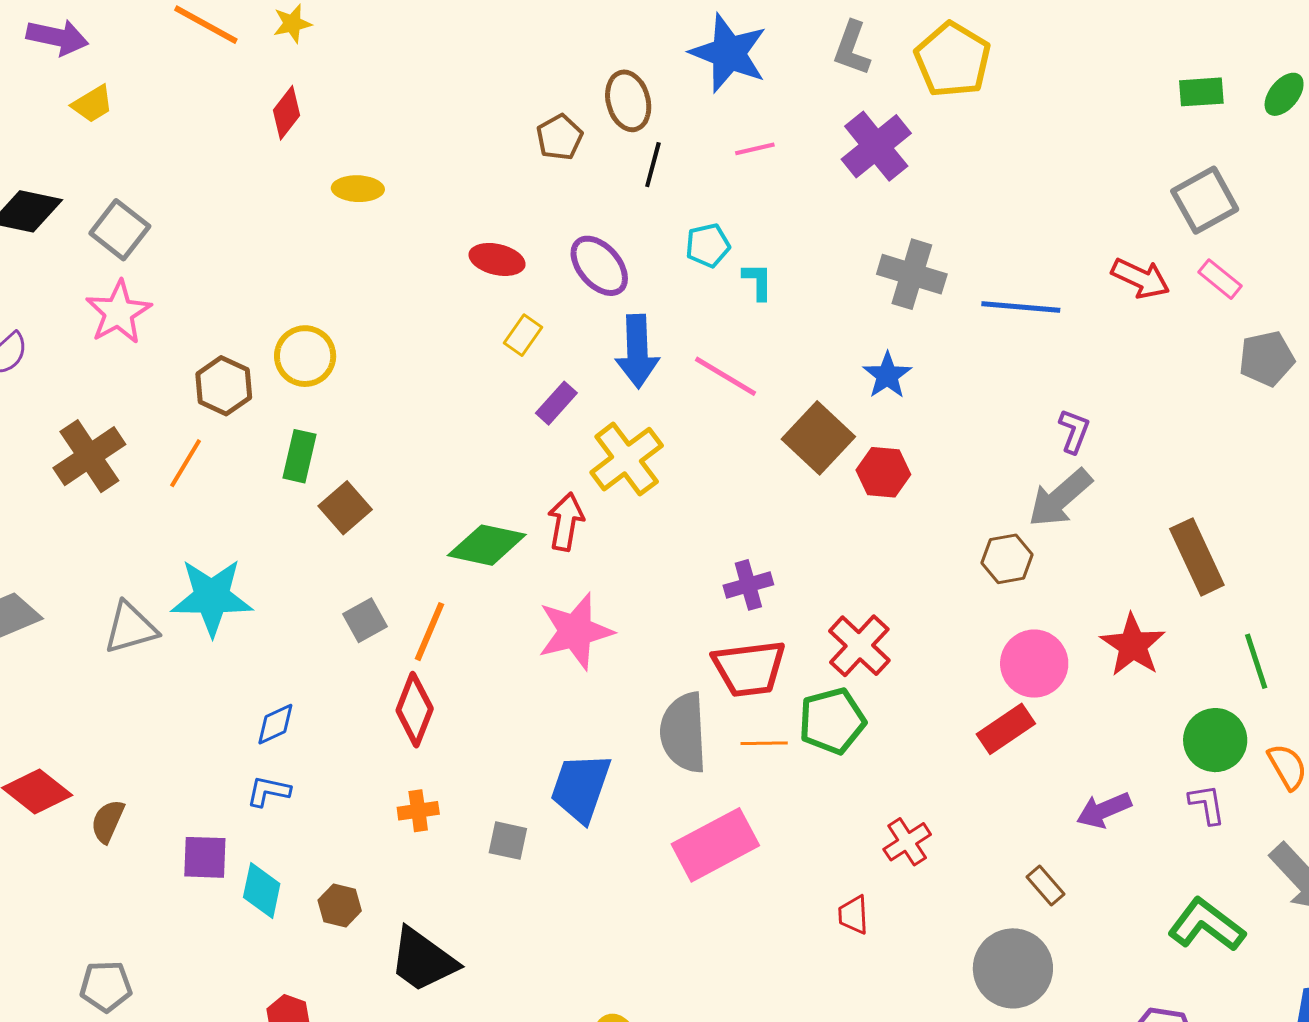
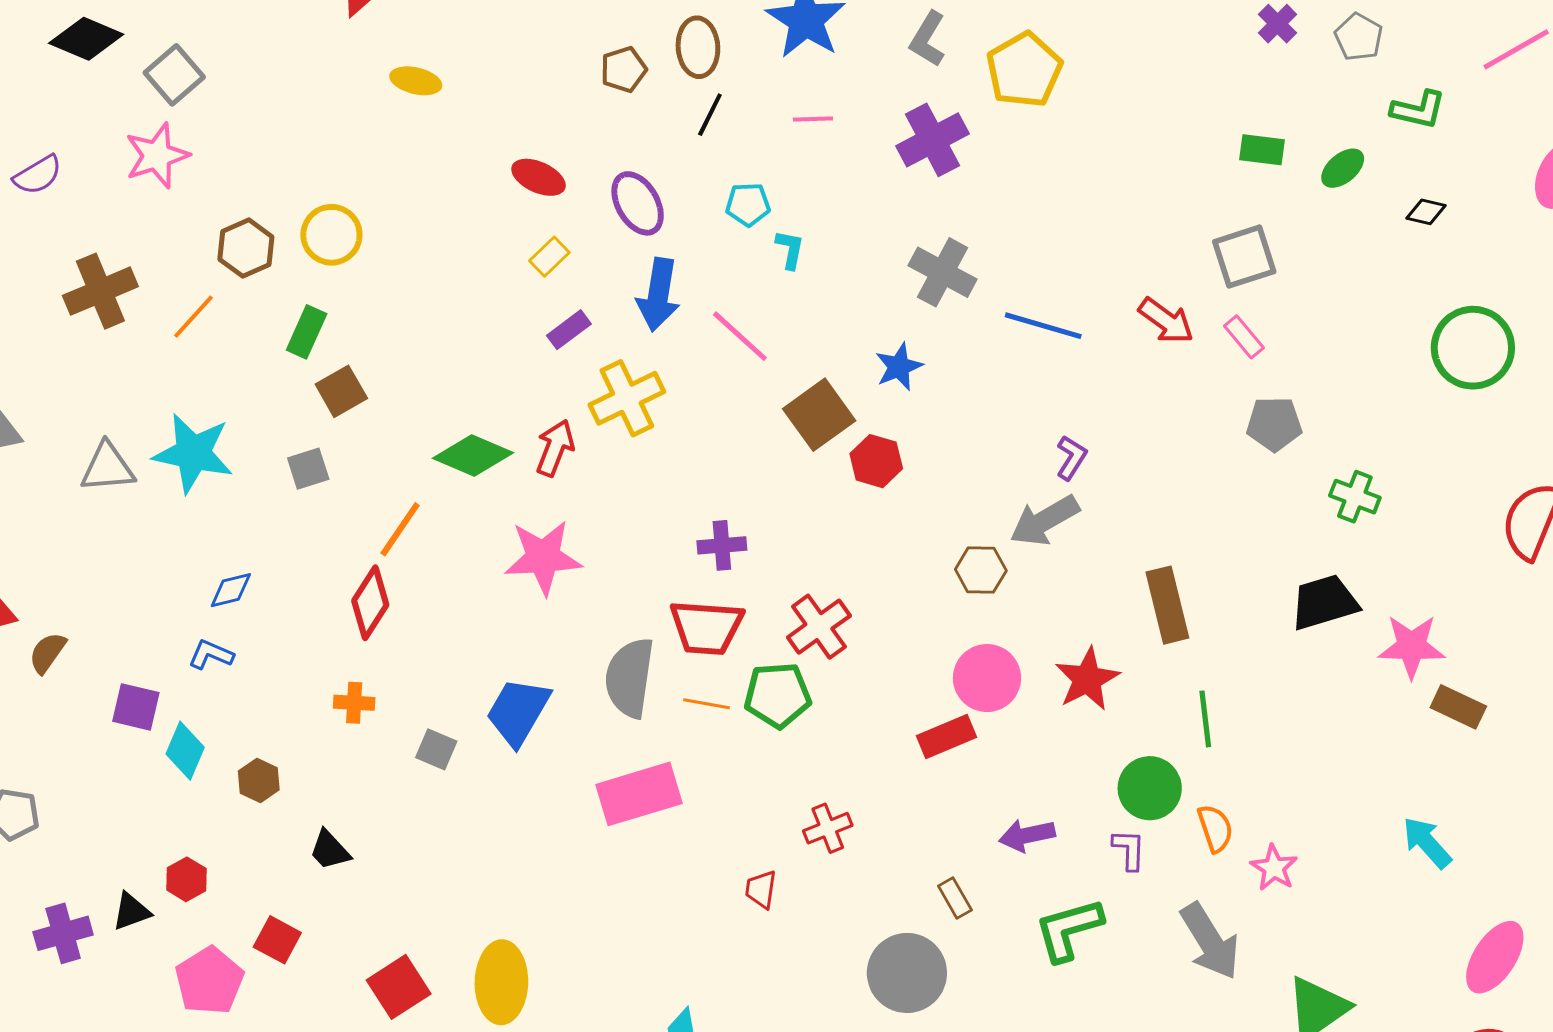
gray square: (365, 620) -> (308, 469), moved
green L-shape: (1206, 925) -> (1069, 929), moved, turned -64
black trapezoid: (423, 960) -> (330, 850), size x0.6

